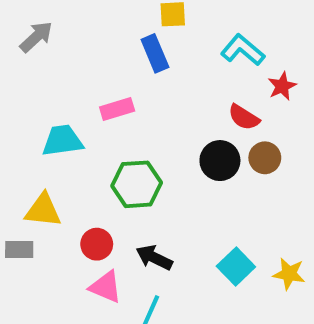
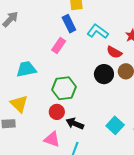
cyan L-shape: (243, 50) -> (98, 31), moved
pink rectangle: (117, 109) -> (59, 46), moved, turned -35
yellow triangle: (43, 210) -> (19, 104), turned 42
red circle: (97, 244) -> (57, 112), moved

